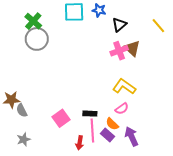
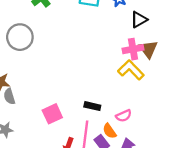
gray circle: (37, 39) -> (20, 37), moved
yellow L-shape: (124, 87) -> (131, 70), moved
black rectangle: (90, 114) -> (92, 106), moved

